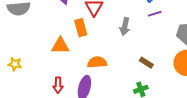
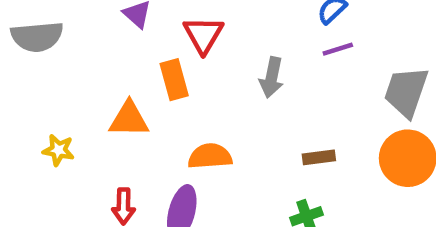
brown rectangle: (146, 63) -> (319, 157), turned -40
yellow star: (15, 64) -> (58, 150), moved

